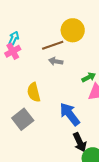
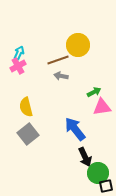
yellow semicircle: (34, 92) -> (26, 107), moved

